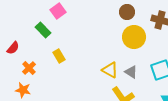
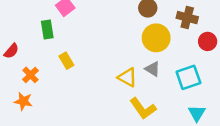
green rectangle: (43, 30) -> (47, 29), turned 35
gray triangle: (131, 72) -> (153, 69), moved

